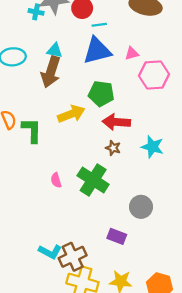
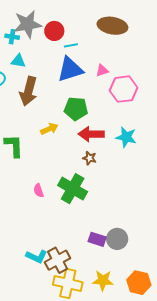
cyan triangle: (55, 50) -> (18, 61), moved
yellow arrow: (71, 114) -> (49, 129), size x0.7
cyan star: (152, 147) -> (126, 137), moved
gray circle: (141, 207) -> (117, 239), moved

